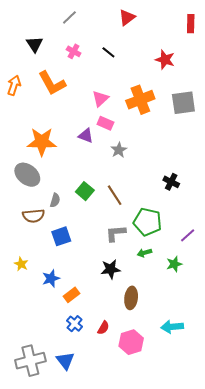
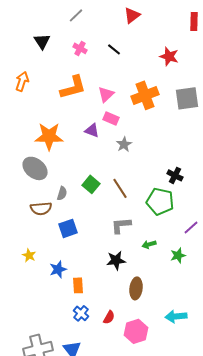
orange L-shape: (52, 83) -> (73, 87), moved, turned -76
green pentagon: (148, 222) -> (160, 201), moved
orange rectangle: (71, 295) -> (78, 285), turned -56

